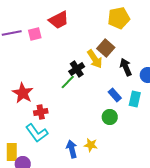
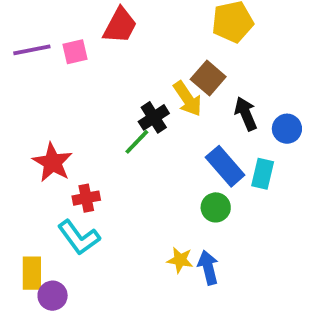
red trapezoid: (59, 20) -> (120, 26), turned -35
blue rectangle: (115, 95) -> (225, 166), size x1.5
blue arrow: (72, 149) -> (208, 267), moved

